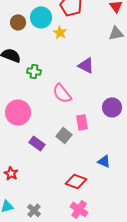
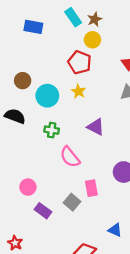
cyan circle: (41, 17) -> (47, 96), moved
yellow star: (60, 32) -> (78, 91), moved
green cross: (34, 71) -> (52, 130), moved
pink circle: (18, 112) -> (28, 187), moved, size x0.6

